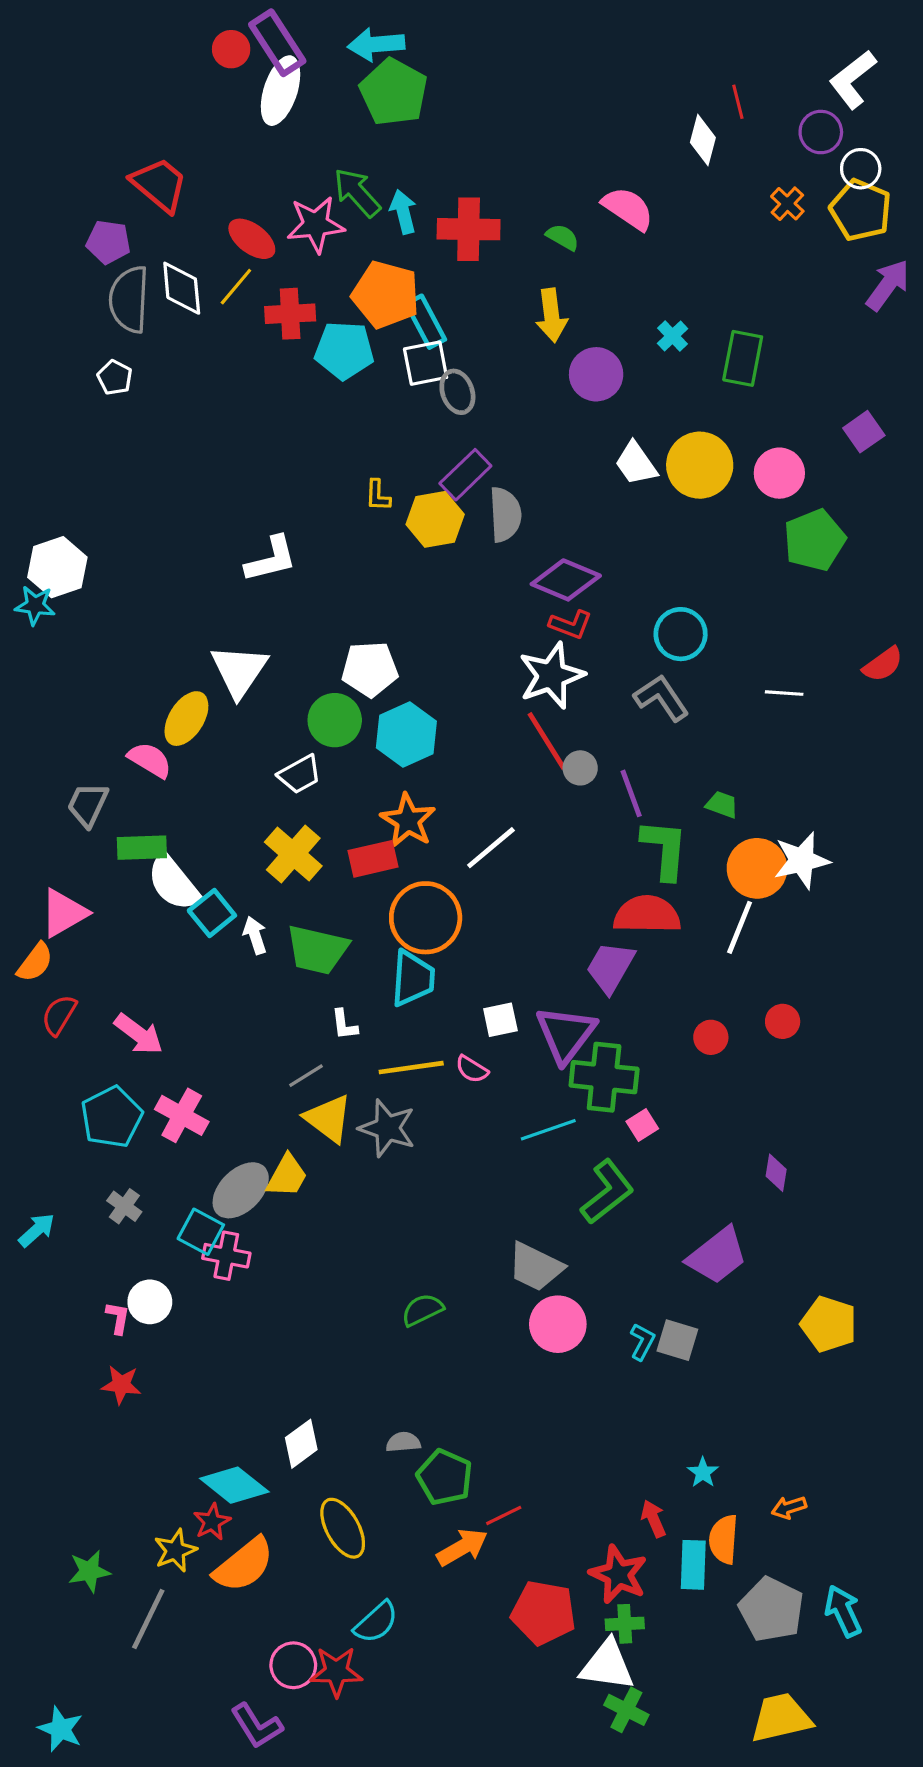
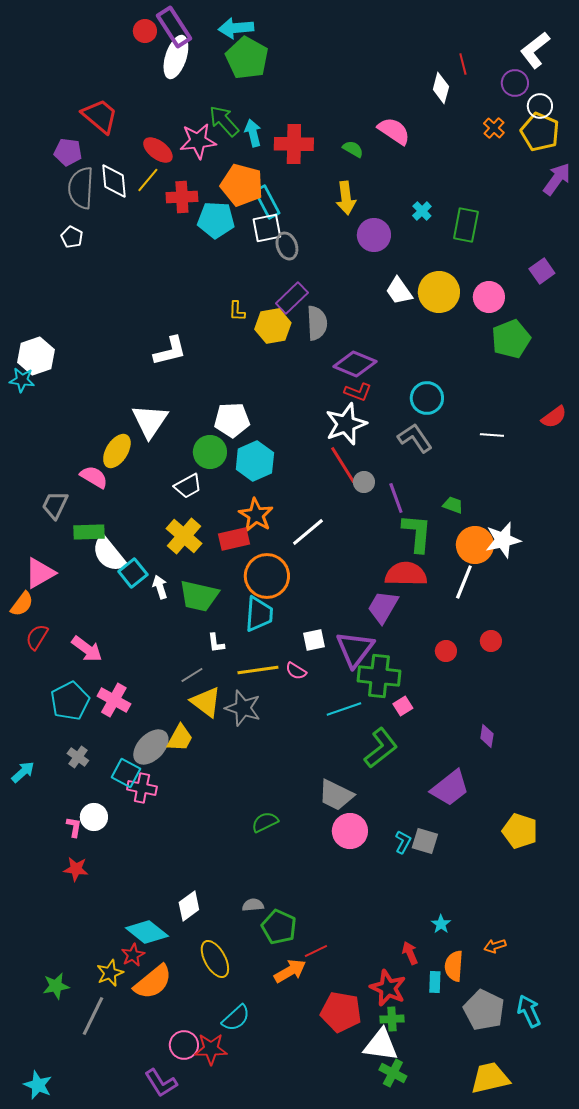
cyan rectangle: (693, 1565) -> (435, 982), size x0.7

